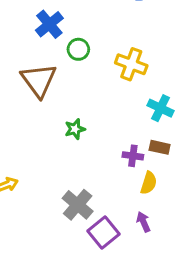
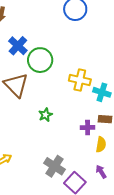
green circle: (78, 49) -> (40, 60), size x1.6
yellow cross: (131, 64) -> (80, 80), moved

